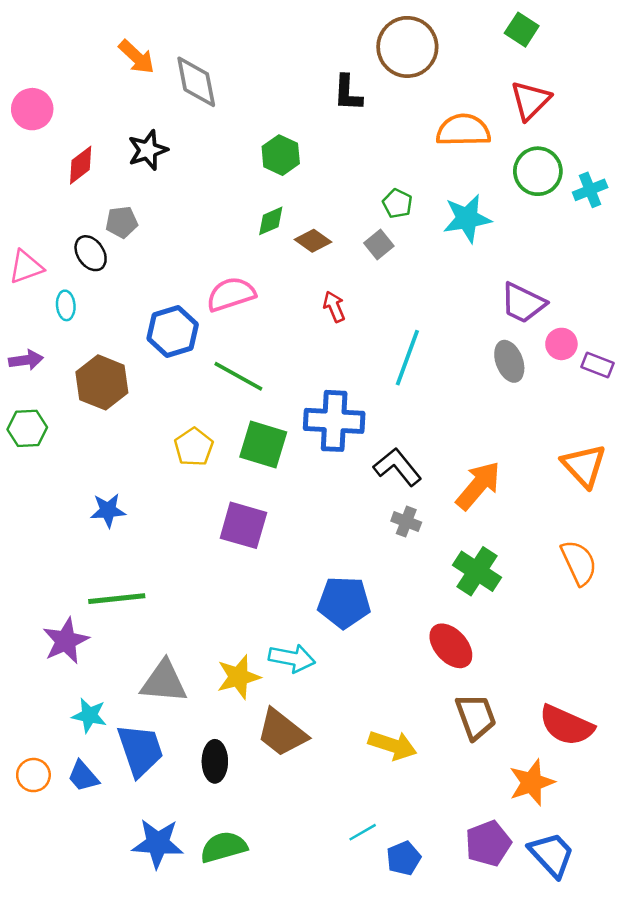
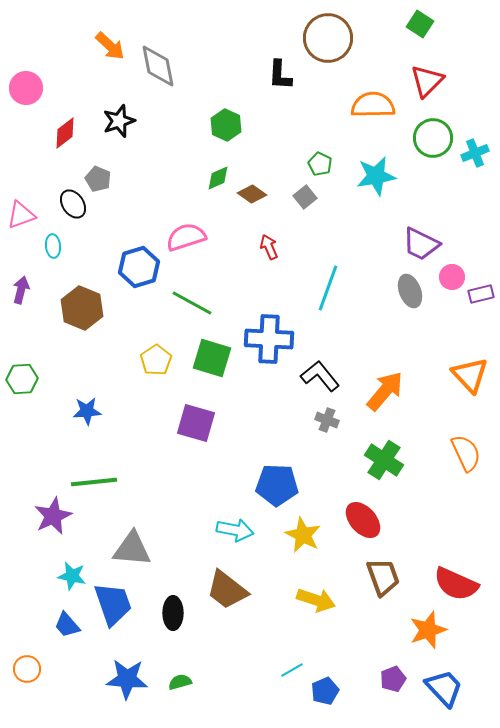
gray pentagon: (122, 222) -> (98, 179), turned 30
purple arrow: (26, 360) -> (21, 290), turned -68
purple rectangle: (597, 365) -> (481, 294), turned -35
green hexagon: (27, 428) -> (22, 379), moved
yellow star: (238, 677) -> (303, 535), moved, turned -30
orange circle: (33, 775) -> (27, 669), moved
purple pentagon: (488, 843) -> (393, 679), size x0.7
green semicircle: (224, 847) -> (180, 682), size x0.6

